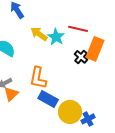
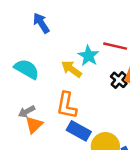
yellow arrow: (39, 34) -> (71, 69), moved

